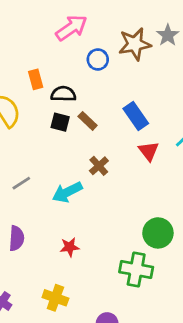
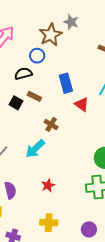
blue circle: (98, 59) -> (37, 56), moved
black semicircle: (63, 94) -> (23, 74), moved
blue rectangle: (136, 116) -> (66, 83), turned 36
black square: (60, 122) -> (16, 103), turned 32

